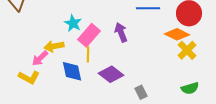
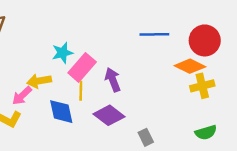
cyan star: (73, 23) -> (62, 53), turned 30
purple arrow: (121, 32) -> (113, 80), moved
yellow cross: (187, 50) -> (202, 86), turned 30

